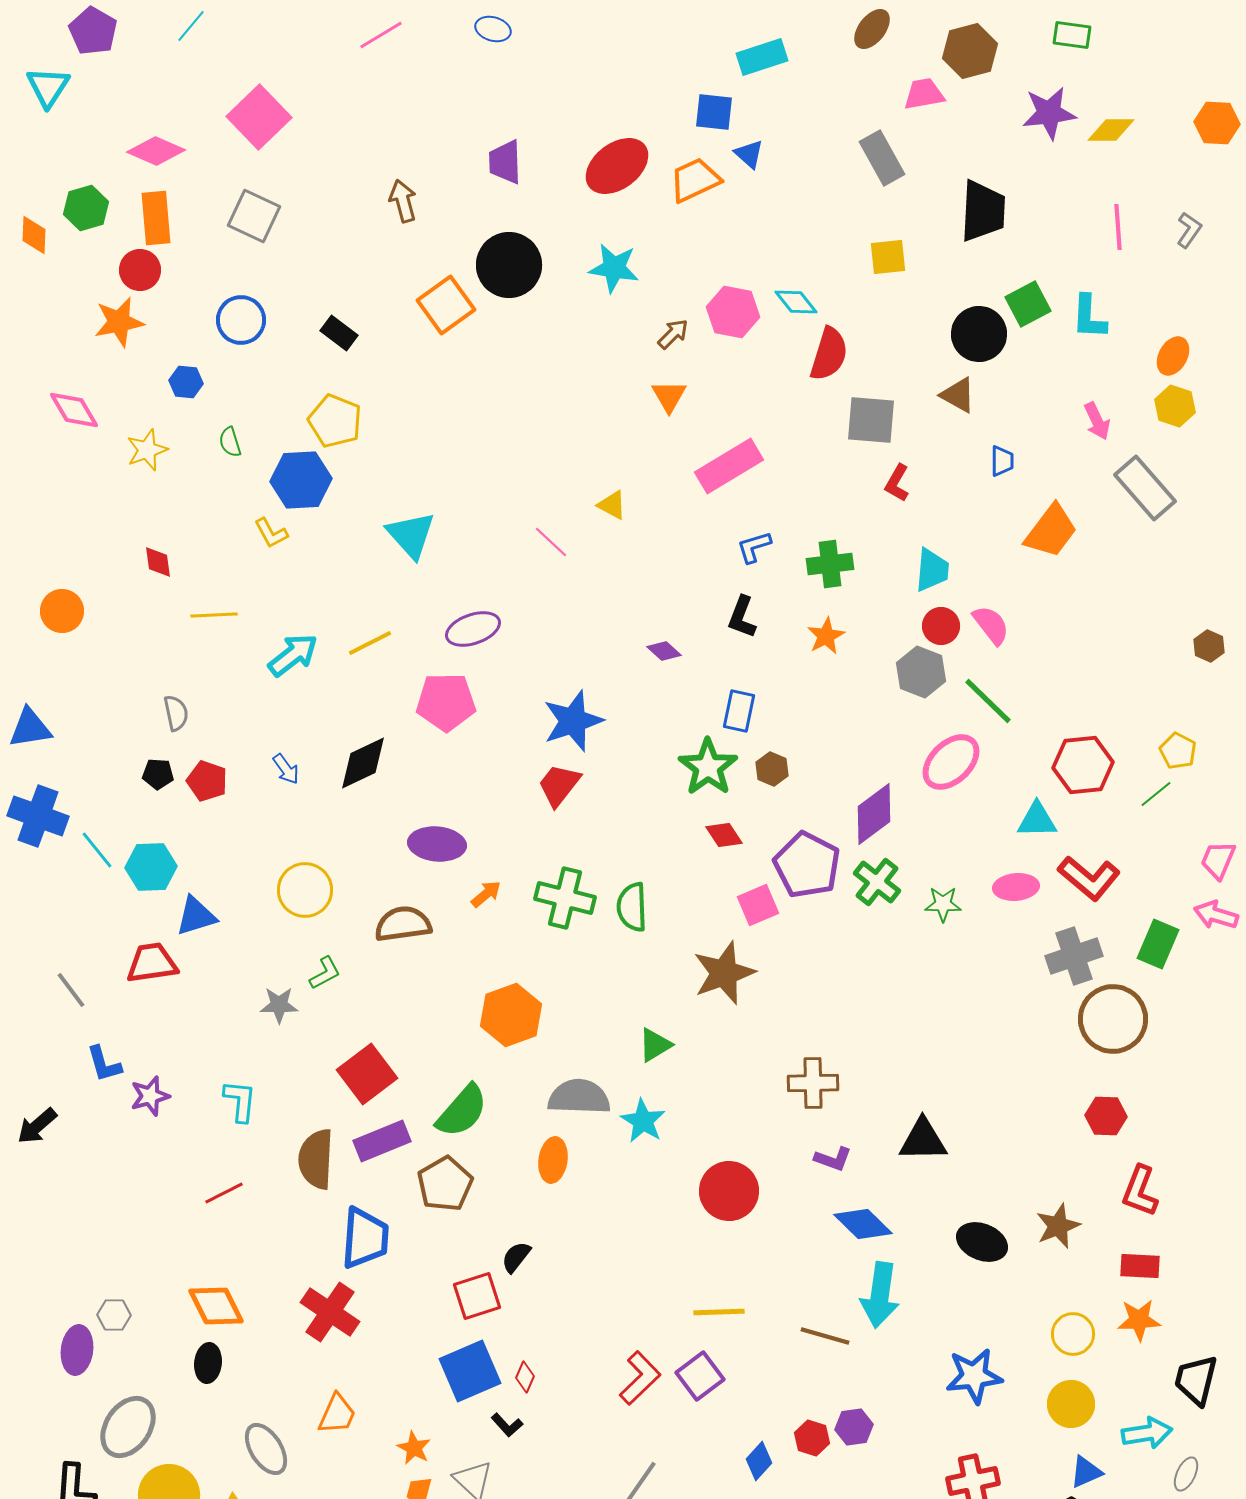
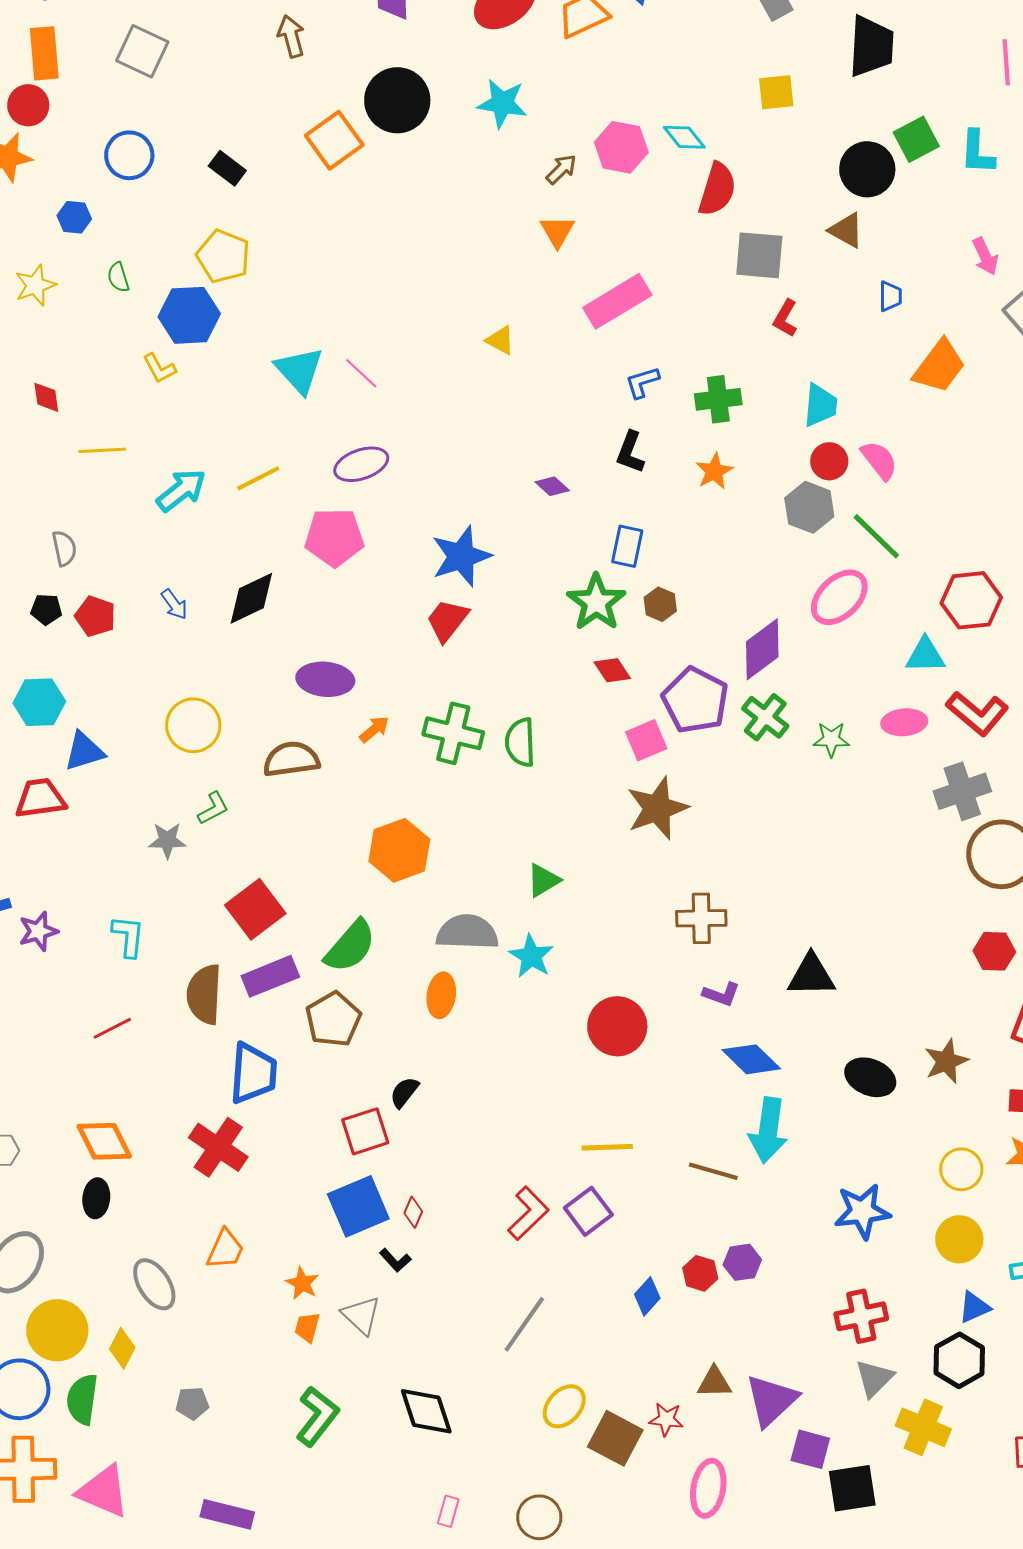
pink line: (551, 542) -> (361, 373), moved
brown star: (724, 973) -> (657, 808), moved

